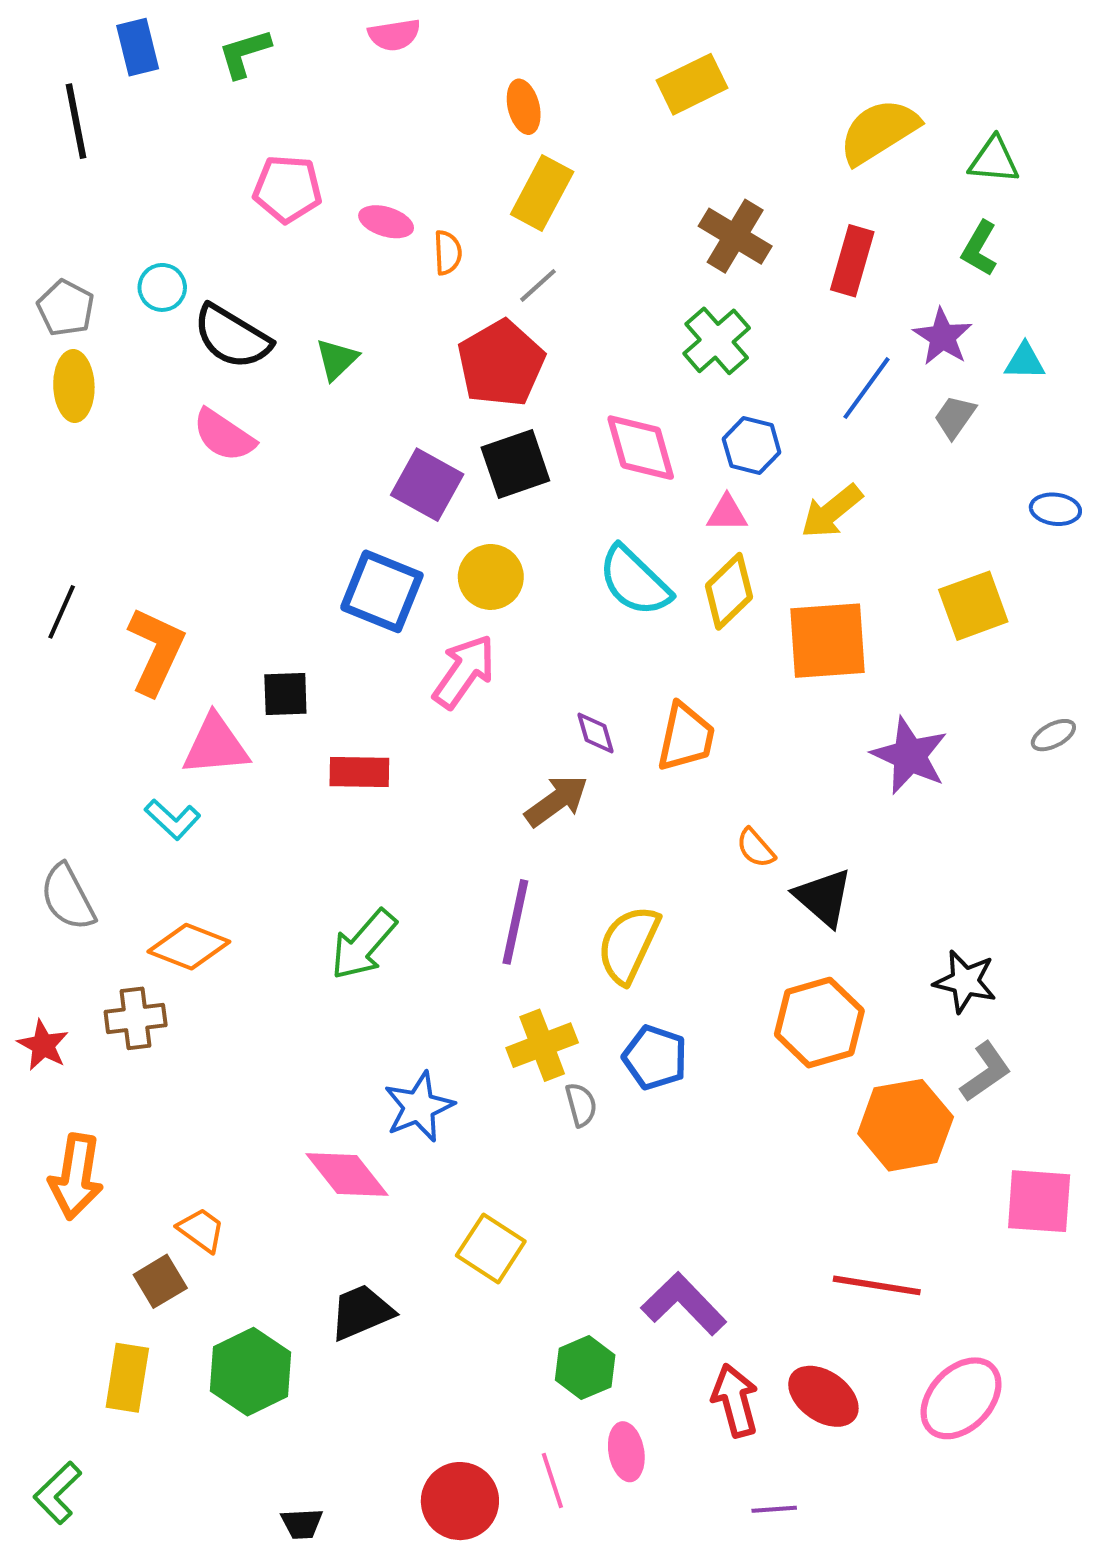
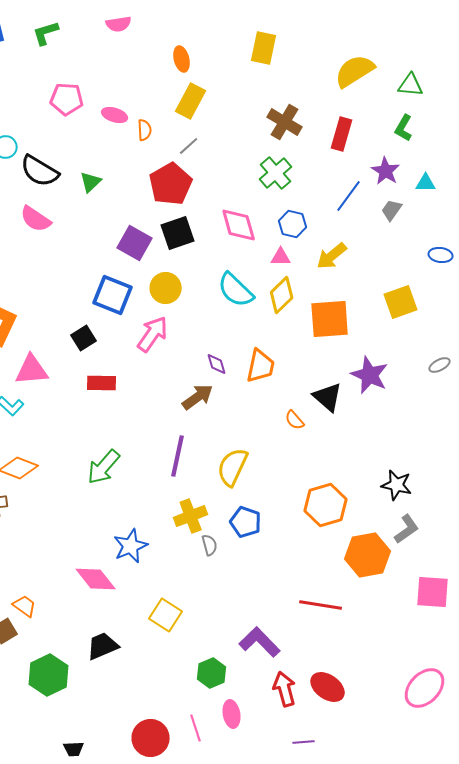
yellow rectangle: (692, 84) -> (264, 48), turned -52
black square: (285, 694) -> (84, 338), moved, turned -30
black triangle: (823, 897) -> (328, 397), moved
red line: (877, 1285) -> (321, 605), moved
pink ellipse: (961, 1398) -> (425, 688), moved

